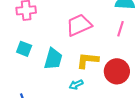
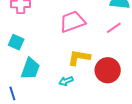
pink line: (121, 29) -> (114, 28), turned 35
cyan trapezoid: (53, 59) -> (30, 69), moved

